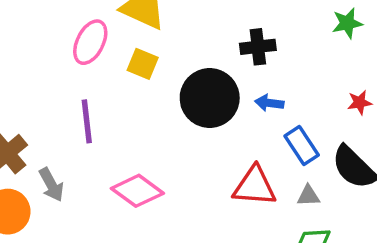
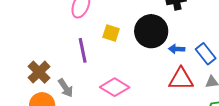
yellow square: (143, 64) -> (111, 33), moved
blue arrow: (269, 103) -> (177, 49), moved

